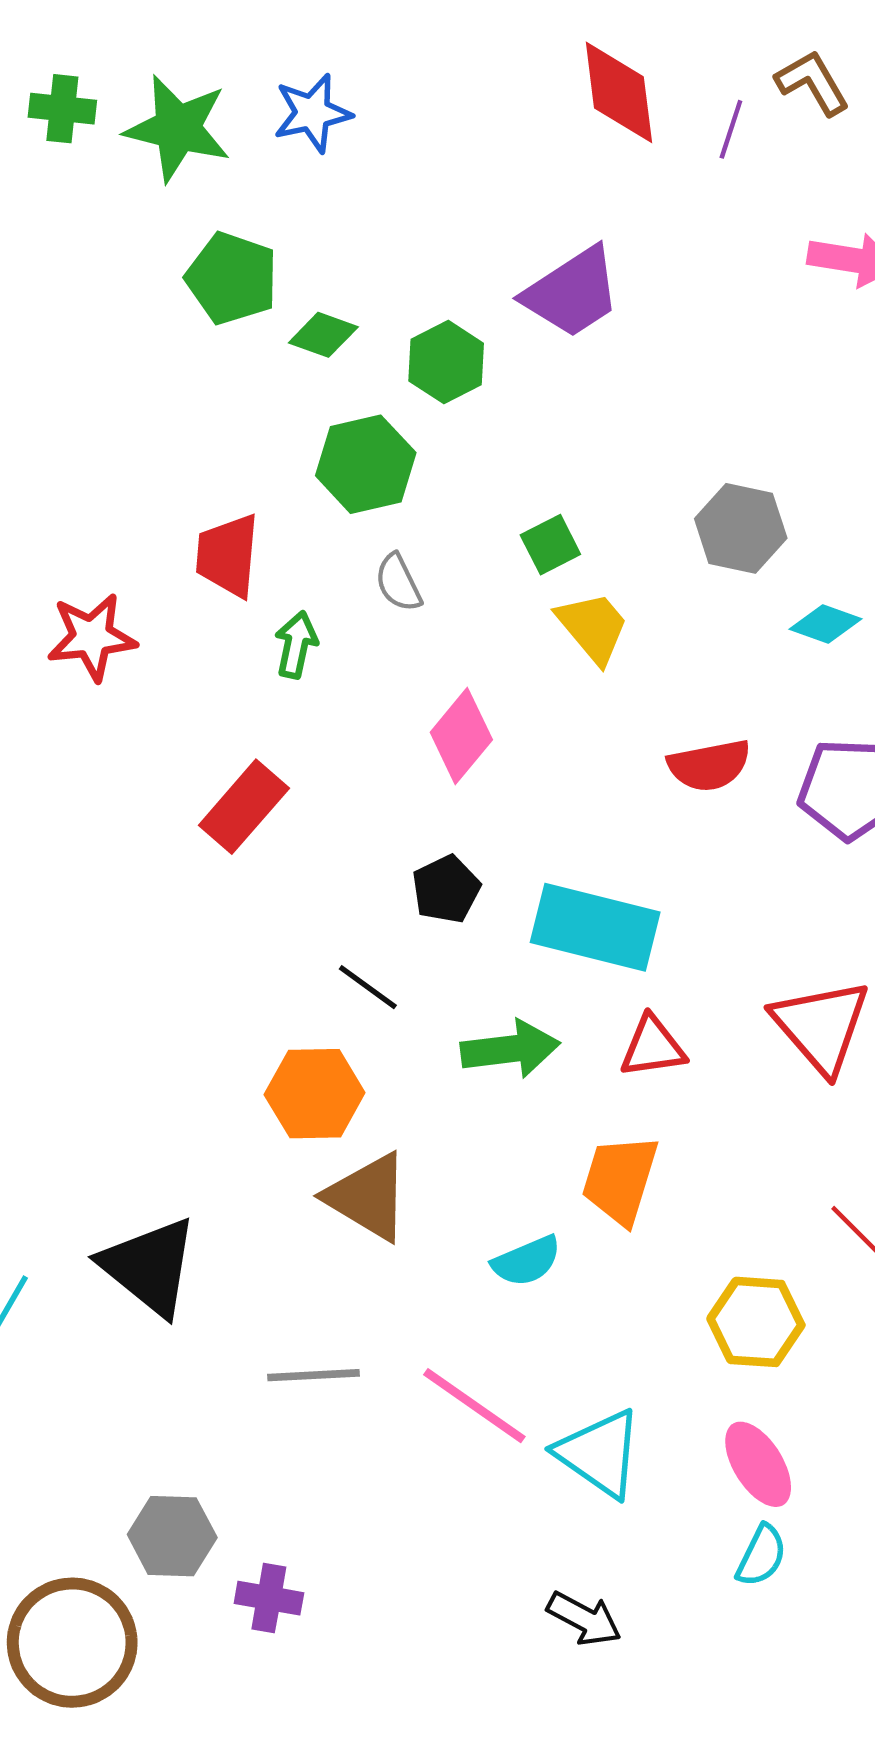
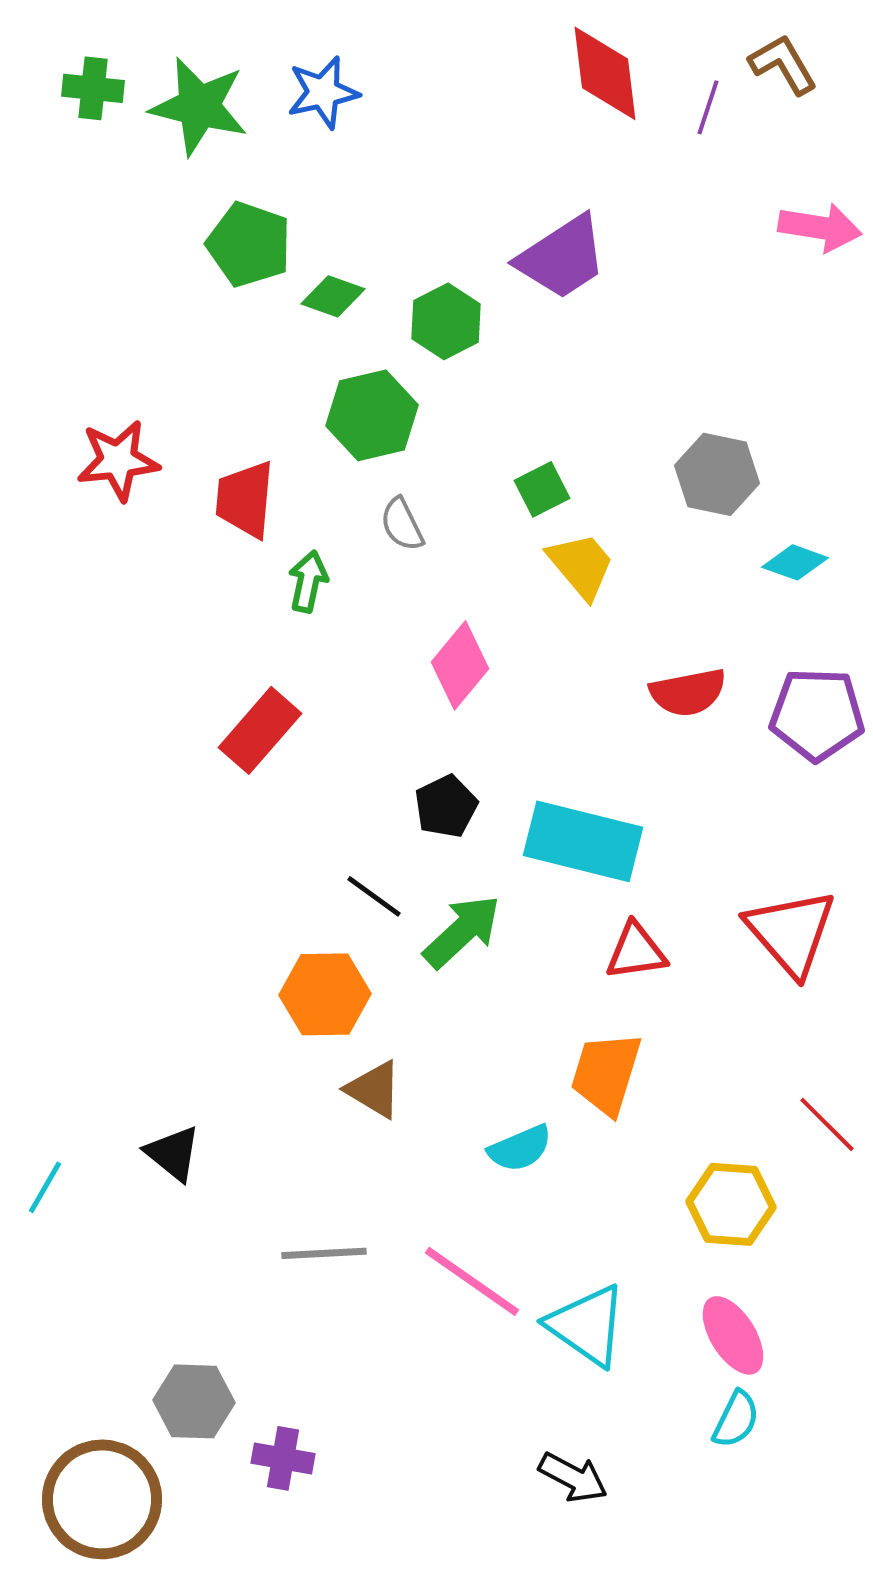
red star: (92, 637) -> (118, 460), moved
green arrow: (510, 1049) -> (462, 931), moved, turned -36
brown triangle: (368, 1197) -> (374, 1089), size x0.7
black triangle: (149, 1266) -> (173, 1153), size x0.6

